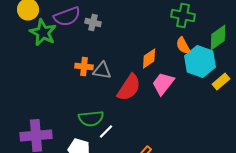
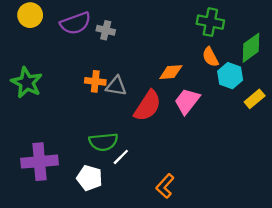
green star: (43, 32) -> (27, 83), moved
orange diamond: (149, 58) -> (171, 72), turned 30
cyan hexagon: (200, 62) -> (230, 76), size x0.7

